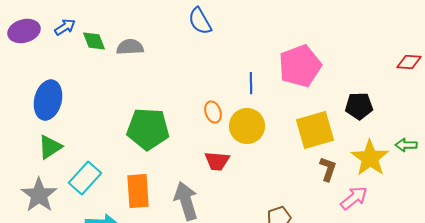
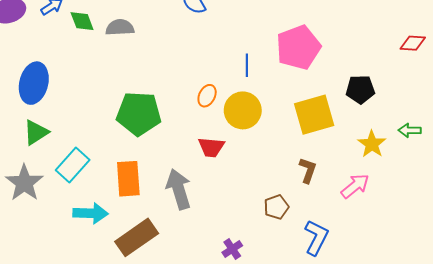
orange ellipse: (213, 112) -> (207, 96), turned 45
yellow star: (370, 158) -> (372, 144), size x0.7
brown L-shape: (328, 169) -> (308, 170), moved

